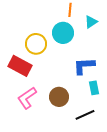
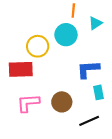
red rectangle: (20, 66) -> (21, 69), turned -30
pink L-shape: (27, 98) -> (28, 103), turned 30

